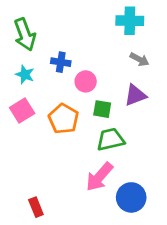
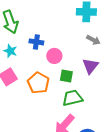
purple triangle: (135, 95) -> (90, 66), turned -30

